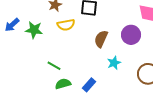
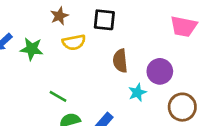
purple circle: (131, 35) -> (160, 71), moved
brown semicircle: (101, 39) -> (120, 61), turned -30

